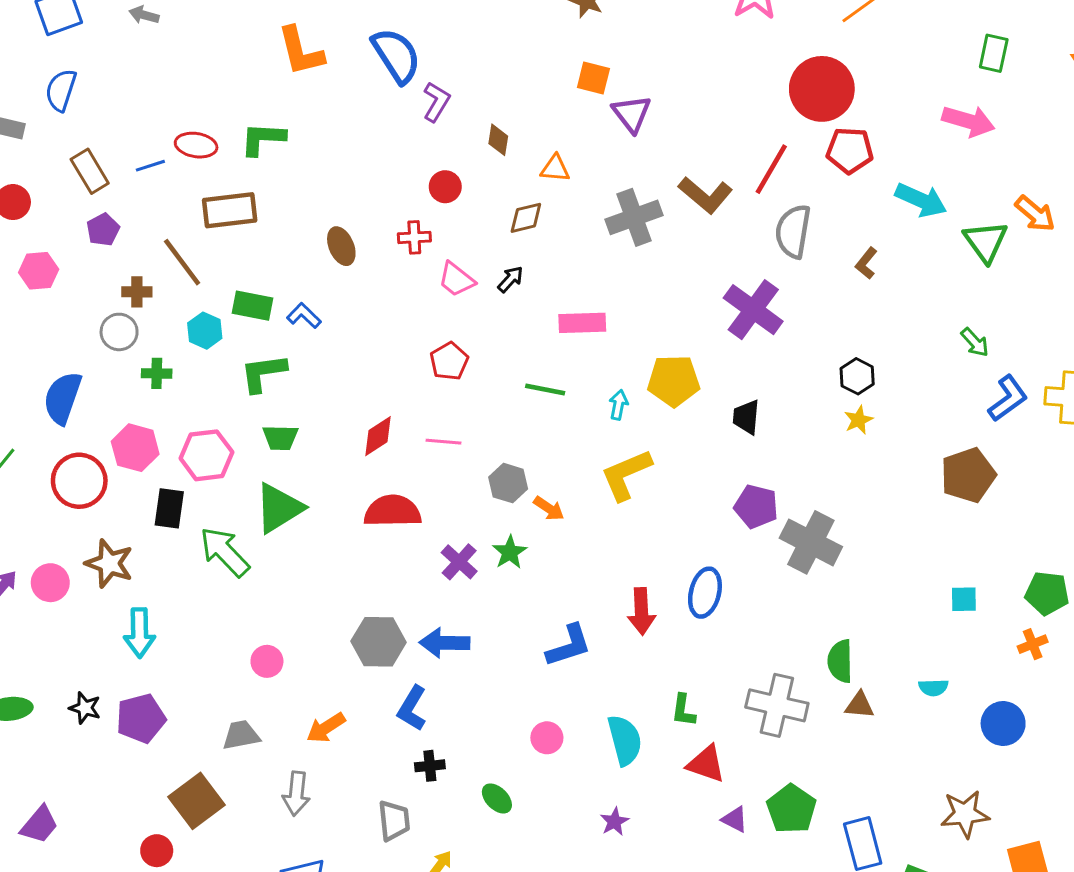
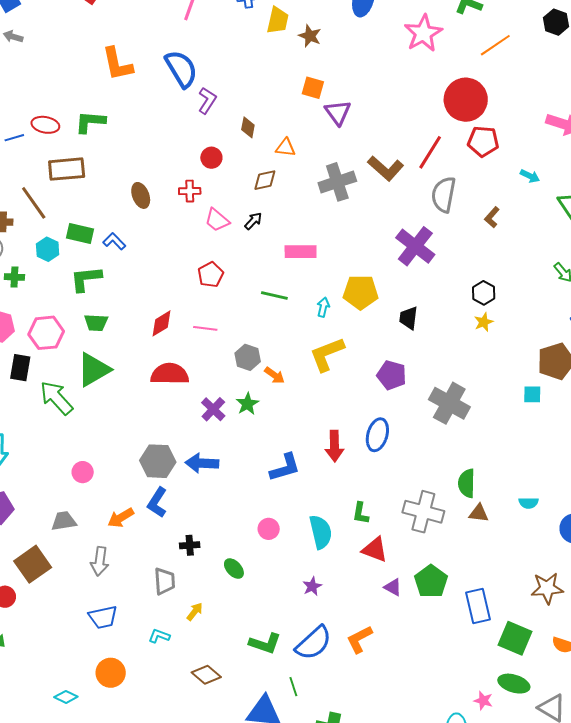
cyan arrow: (921, 200) -> (530, 176), size x0.6
purple pentagon: (756, 507) -> (392, 375), moved
cyan square: (964, 599) -> (532, 394), moved
blue L-shape: (412, 708) -> (157, 502), moved

